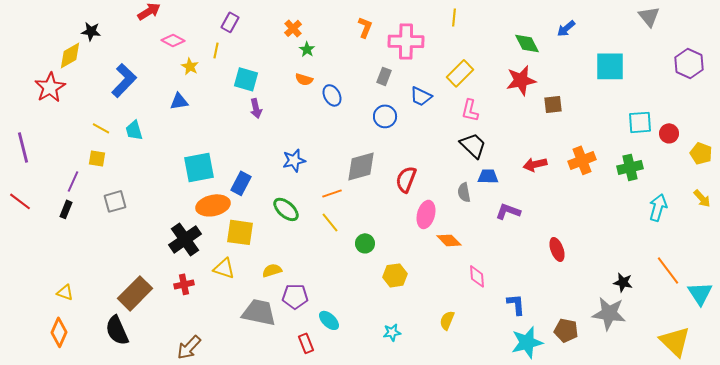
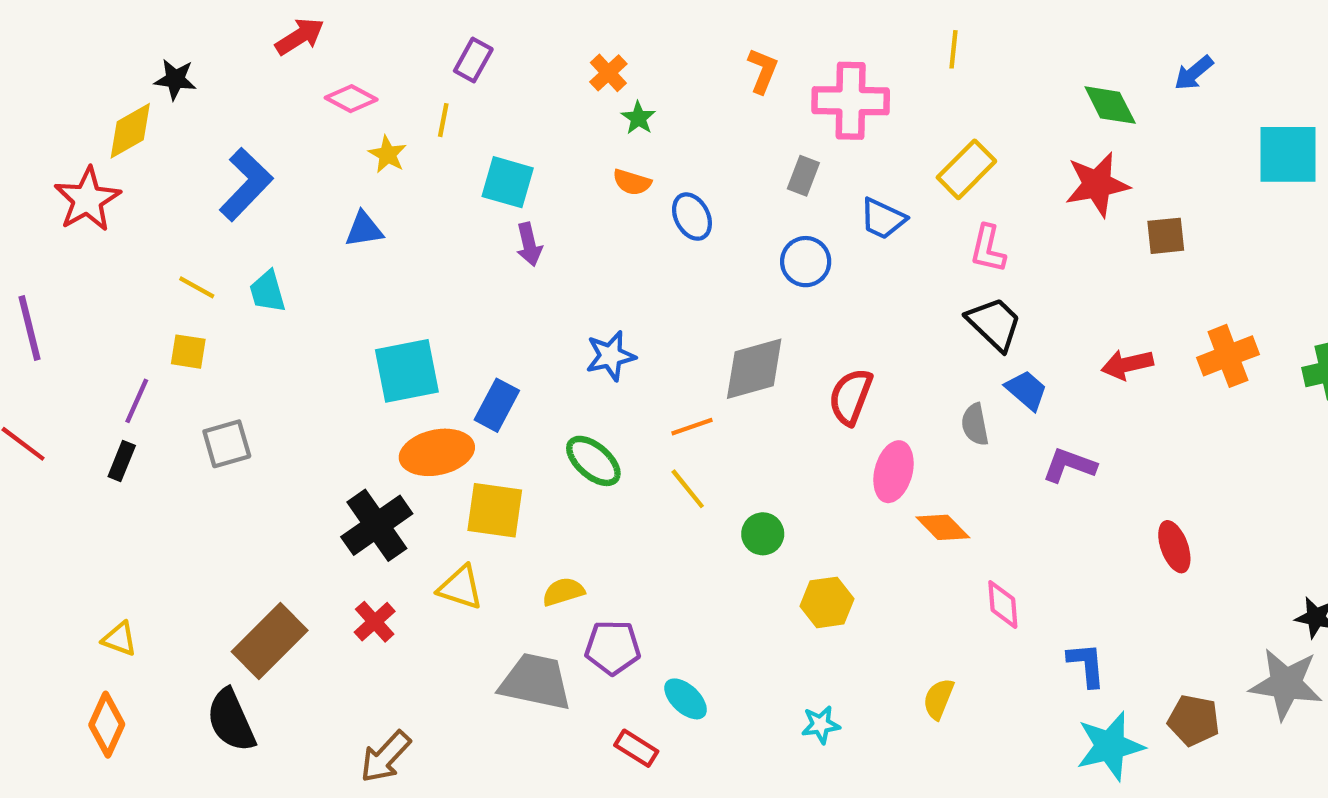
blue trapezoid: (488, 176) -> (1026, 390), turned 40
red cross: (184, 284) -> (375, 622), turned -30
red rectangle: (306, 343) -> (636, 748), turned -36

